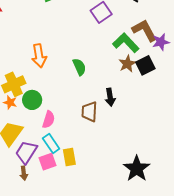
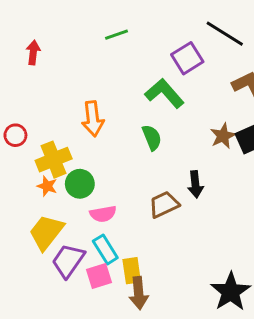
green L-shape: (126, 43) -> (164, 93), moved
brown trapezoid: (89, 112) -> (164, 205), turned 60
pink semicircle: (49, 120) -> (103, 214), turned 60
brown arrow: (24, 173) -> (139, 293), moved, size x1.5

